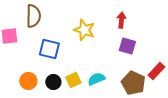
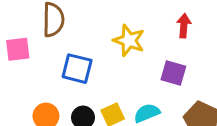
purple square: (127, 46) -> (173, 73), moved

